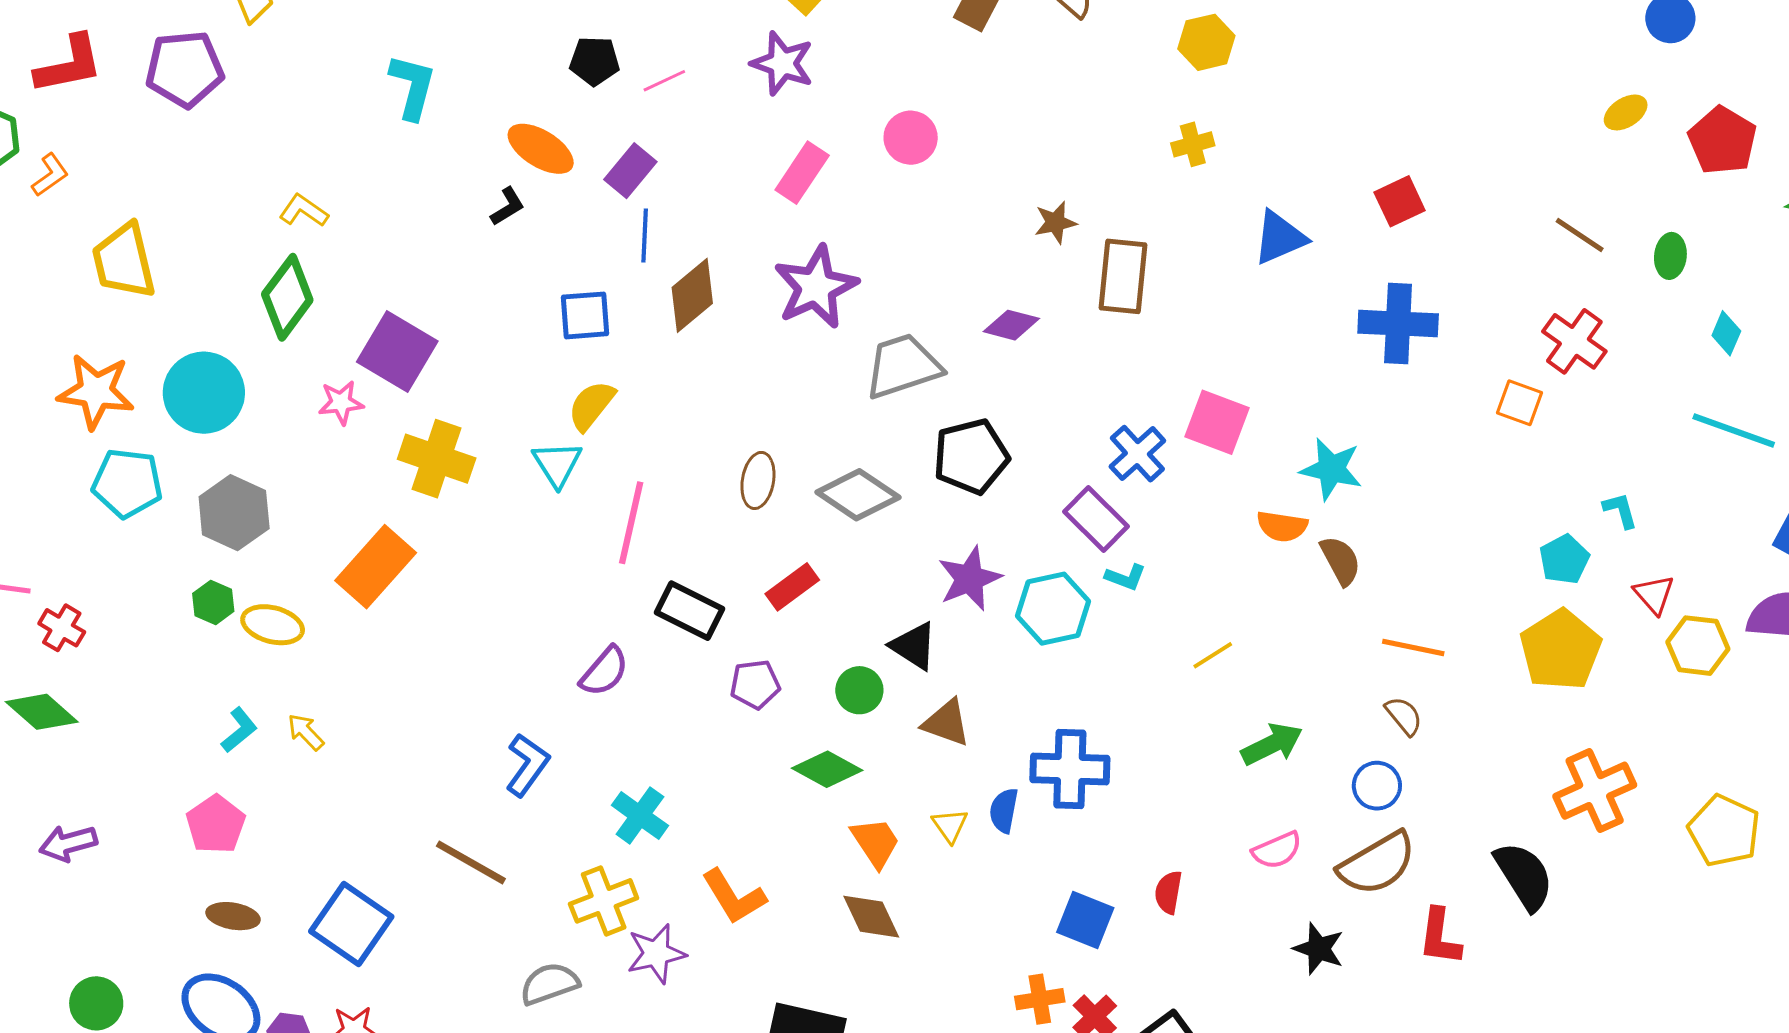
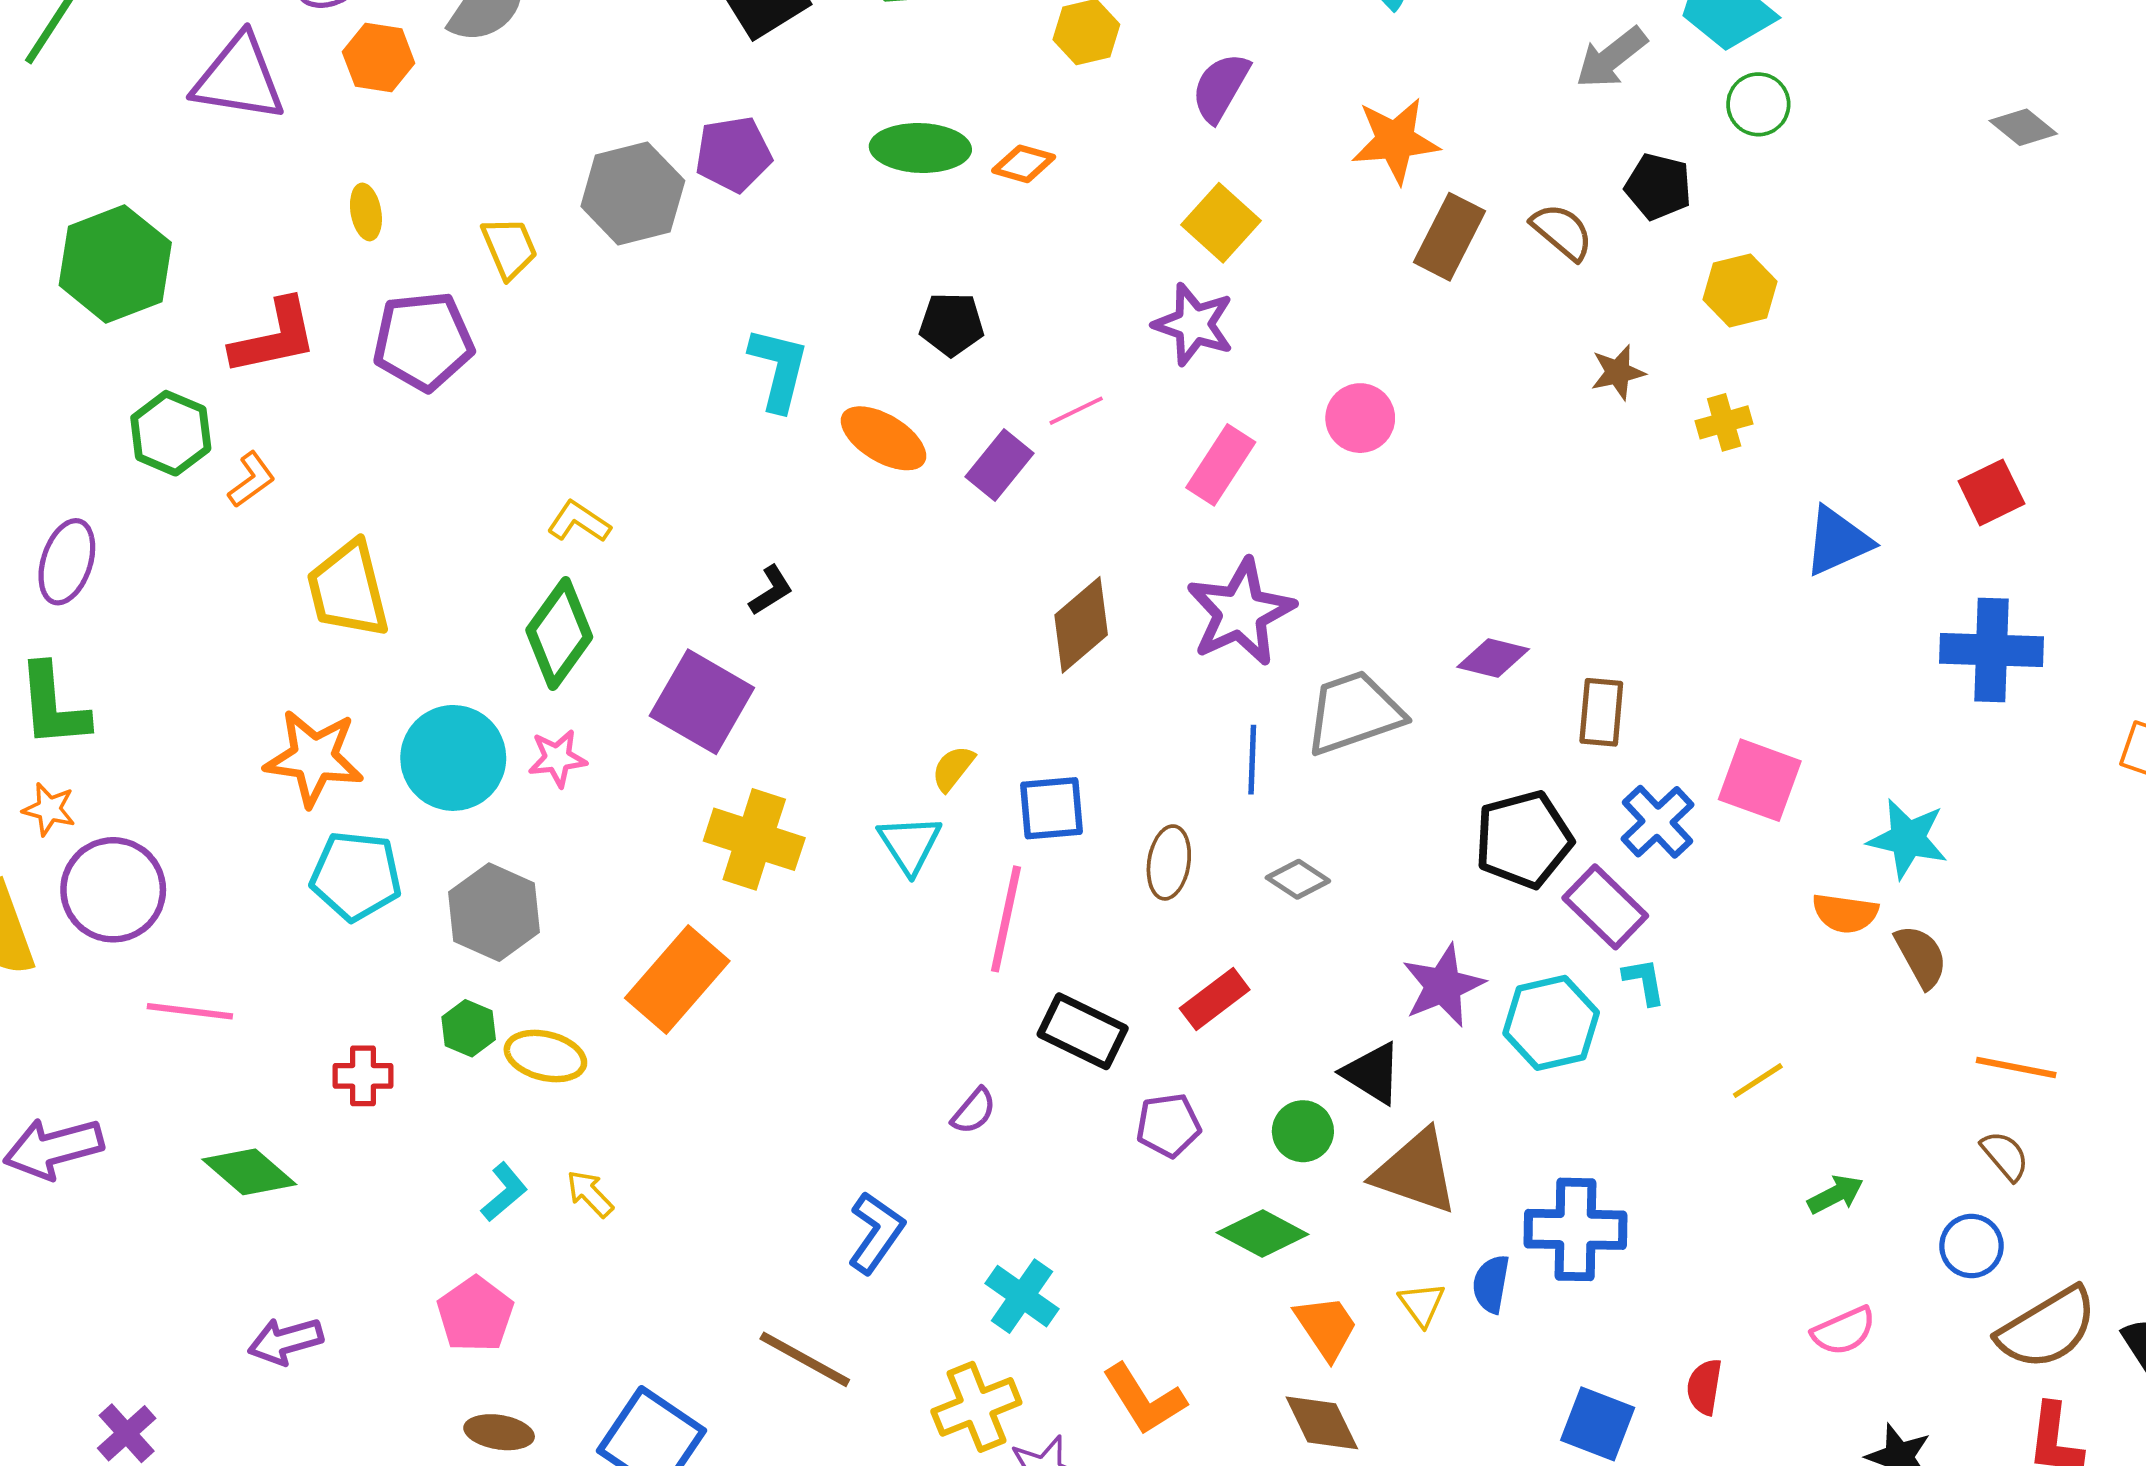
pink line: (664, 81) -> (1076, 411), moved
cyan L-shape: (413, 87) -> (779, 369), moved
black L-shape: (508, 206) -> (771, 590), moved
brown star: (1055, 223) -> (1618, 372), moved
blue line: (645, 236) -> (1252, 760), moved
brown rectangle: (1123, 276) -> (1601, 712), moved, size x0.7
blue square: (585, 315) -> (1051, 808), moved
pink star: (341, 403) -> (557, 758), moved
yellow semicircle: (591, 405) -> (953, 768), size x0.7
black pentagon: (971, 456) -> (1524, 839), moved
gray diamond: (858, 495) -> (1298, 879), size x0.6
cyan L-shape: (1126, 577) -> (1644, 981), turned -120
red cross: (62, 628) -> (363, 1076), moved, turned -30
purple semicircle: (604, 671) -> (974, 1111), size x0.7
brown triangle: (946, 723) -> (1416, 1172), size x1.4
green arrow: (1272, 744) -> (1836, 1194), size x0.7
brown semicircle: (1377, 864) -> (2047, 1328), moved

